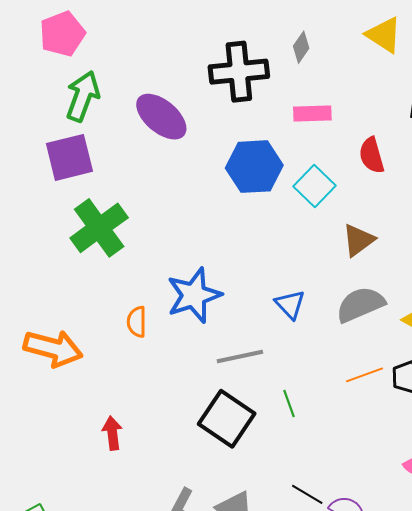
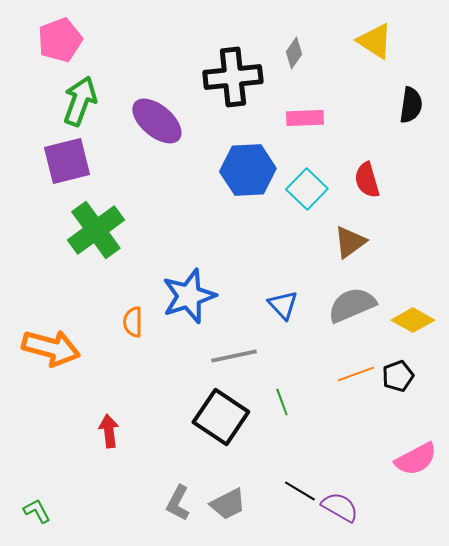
red semicircle: (372, 155) -> (367, 180), moved

